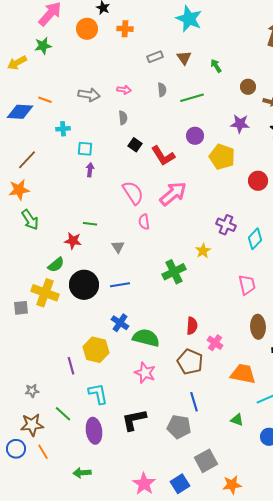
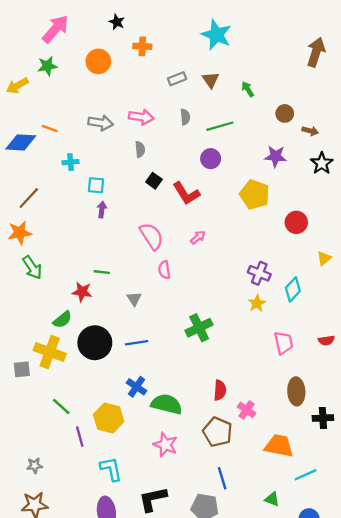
orange circle: (87, 29) -> (98, 61), moved
pink arrow: (124, 90) -> (141, 117), size x1.5
purple circle: (195, 136) -> (211, 159), moved
pink arrow: (173, 194) -> (198, 237), size x0.5
yellow star: (203, 251) -> (257, 303), moved
green line: (63, 414) -> (61, 406), moved

